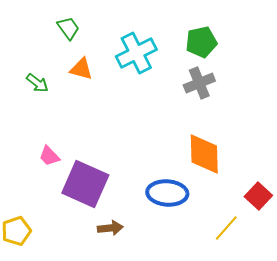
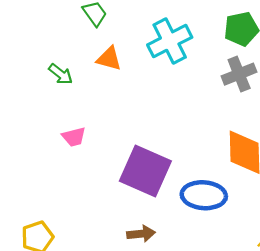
pink trapezoid: (49, 156) -> (74, 137), moved, turned -60
purple square: (85, 184) -> (145, 171), moved

